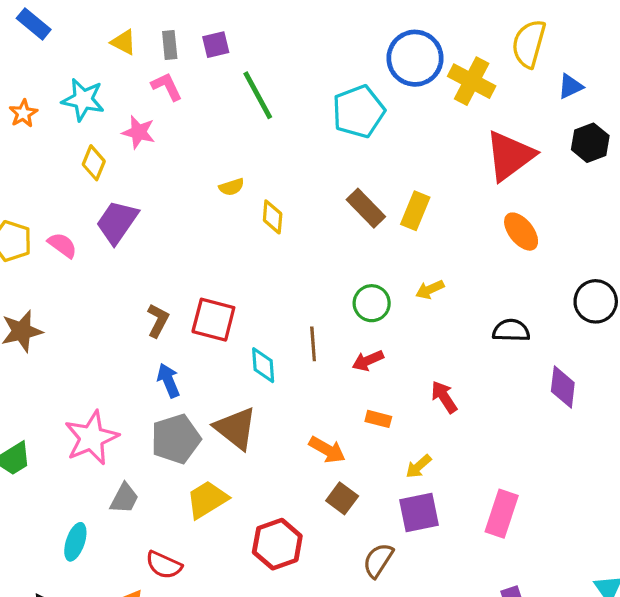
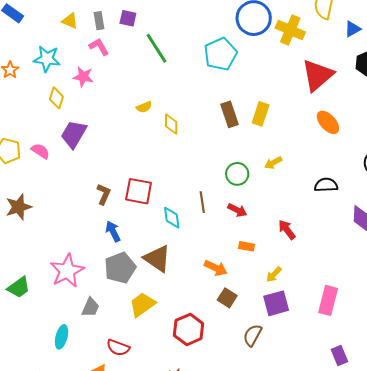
purple square: (216, 45) -> (128, 18), turned 30
brown rectangle: (366, 208) -> (229, 114), turned 30
red arrow: (368, 361) -> (237, 210), turned -126

